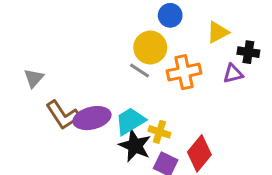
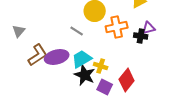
black cross: (248, 52) -> (141, 36), moved
gray line: (140, 71) -> (77, 31), moved
brown L-shape: (63, 115) -> (38, 55), turned -90

